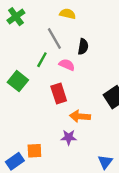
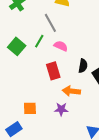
black semicircle: (83, 47) -> (83, 66), moved
green square: (18, 81) -> (17, 46), moved
orange square: (34, 151) -> (30, 108), moved

